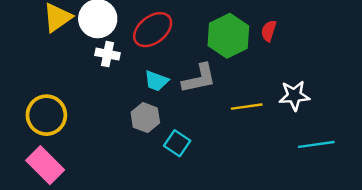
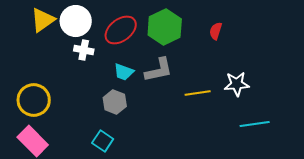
green hexagon: (228, 36) -> (165, 27), moved
cyan square: (177, 143) -> (103, 141), moved

